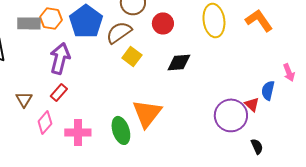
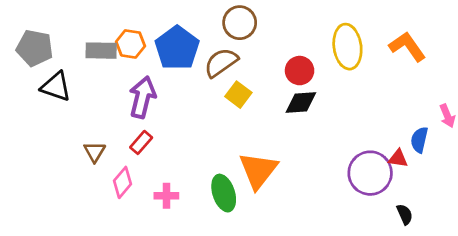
red circle: (163, 23) -> (300, 71), moved
red triangle: (252, 104) -> (398, 158), turned -35
pink cross: (78, 132) -> (166, 196), size x0.7

